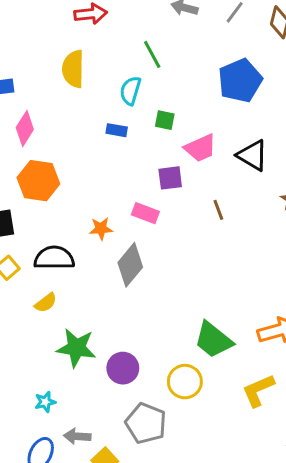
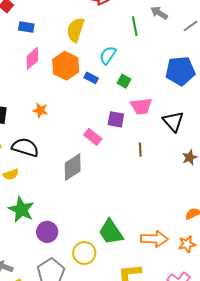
green line: (152, 54) -> (135, 26), moved
orange hexagon: (38, 181) -> (66, 66), moved
orange star: (101, 229) -> (40, 110), moved

